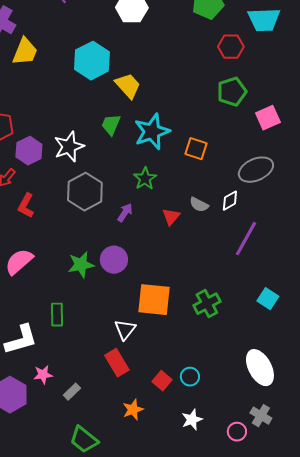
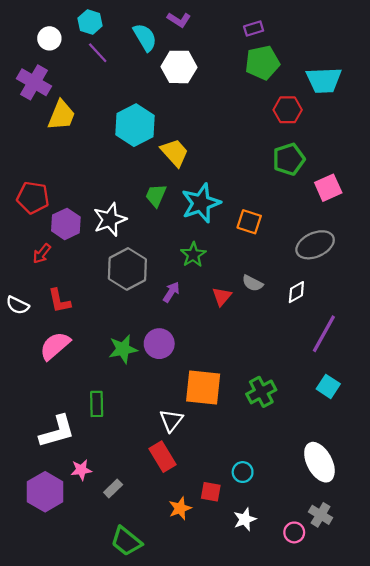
white diamond: (230, 201) -> (296, 292), moved
red L-shape: (26, 206) -> (59, 301), moved, turned -40
purple line: (246, 239) -> (324, 334), moved
red square: (162, 381) -> (211, 492), moved, turned -30

